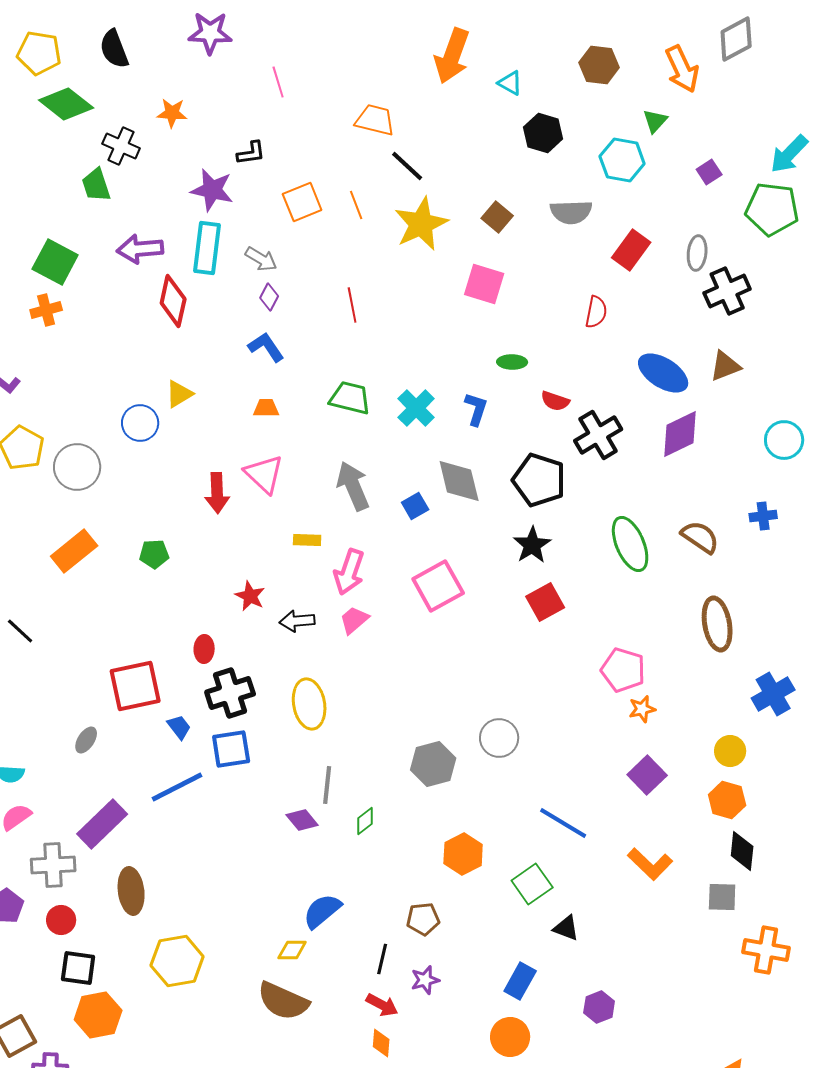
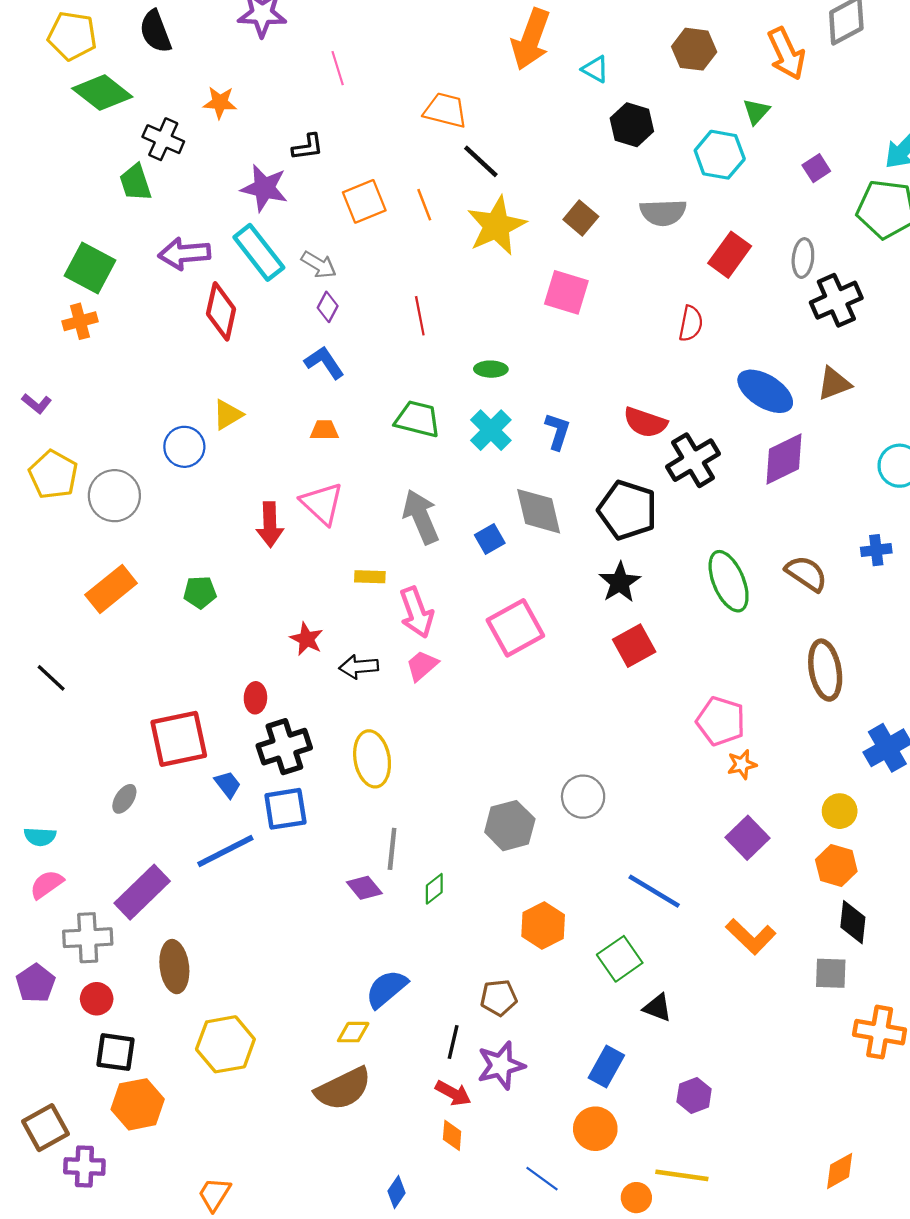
cyan rectangle: (207, 248) -> (259, 252), turned -45
green ellipse: (512, 362) -> (491, 369), moved
red semicircle: (555, 401) -> (645, 422), size x1.4
pink arrow: (349, 572) -> (416, 612), turned -39
purple star: (425, 980) -> (501, 1065), size x1.5
brown semicircle: (283, 1001) -> (343, 1089), turned -50

